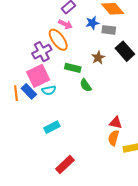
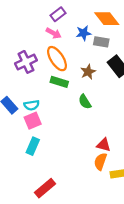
orange ellipse: (58, 40) -> (57, 59), moved
pink square: (38, 76) -> (33, 121), moved, size x0.7
green semicircle: (86, 85) -> (85, 102), moved
cyan rectangle: (52, 127) -> (33, 146), turned -42

